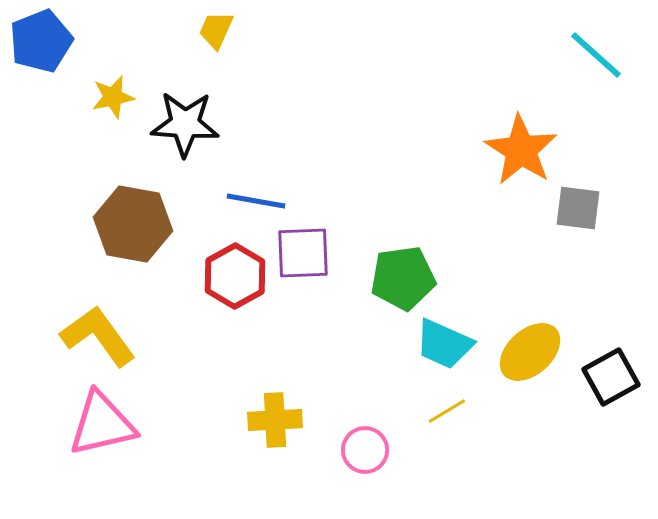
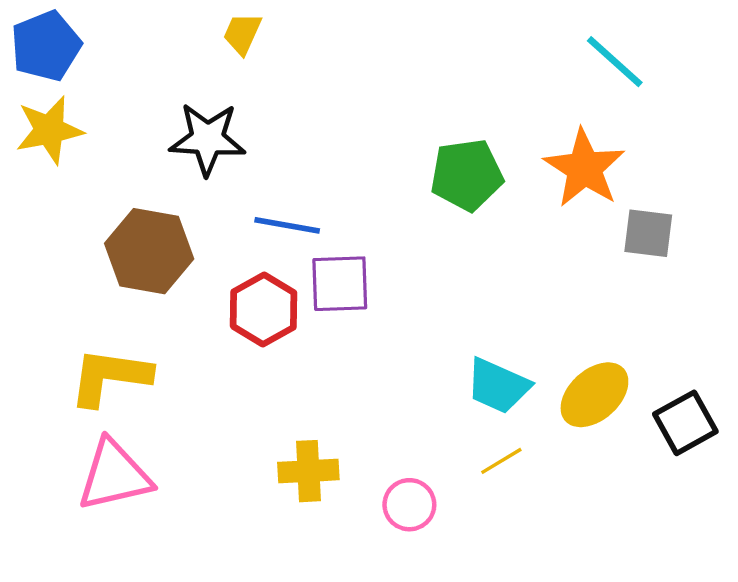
cyan line: (596, 55) -> (615, 62), moved
yellow star: (113, 97) -> (49, 130), moved, size x1.4
green pentagon: (403, 278) -> (467, 175), moved
yellow L-shape: (98, 336) -> (110, 377), turned -46

